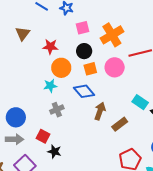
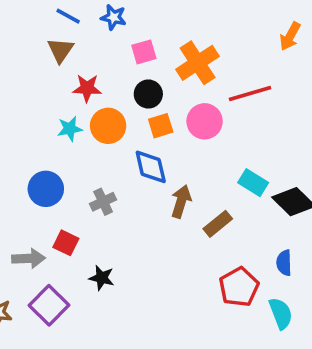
brown triangle: (23, 34) -> (60, 50), moved
cyan star: (50, 86) -> (70, 129), moved
blue diamond: (84, 91) -> (151, 167), turned 30
blue circle: (16, 117) -> (46, 189), moved
red square: (43, 136) -> (66, 243), moved

